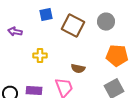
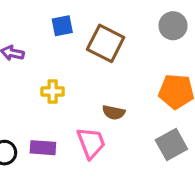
gray circle: (106, 22) -> (173, 26), moved

